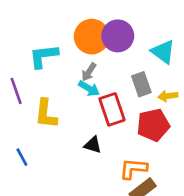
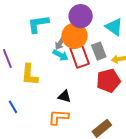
orange circle: (92, 37) -> (75, 36), moved
cyan L-shape: (44, 56) -> (38, 24), moved
red rectangle: (112, 109) -> (80, 56), moved
orange L-shape: (133, 169) -> (58, 117), moved

